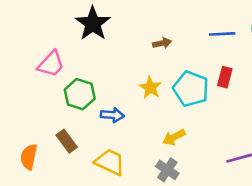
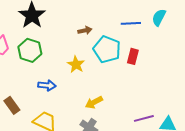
cyan pentagon: (191, 89) -> (107, 49), moved
green hexagon: (80, 94) -> (30, 50), moved

